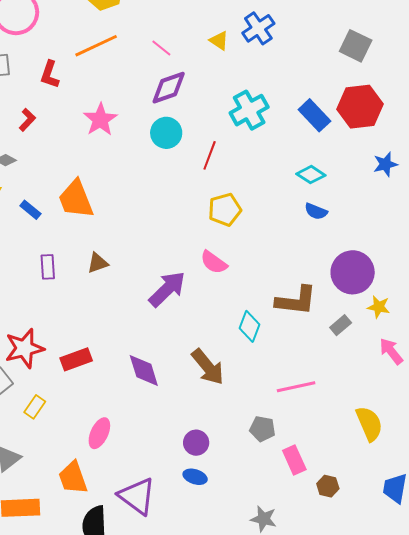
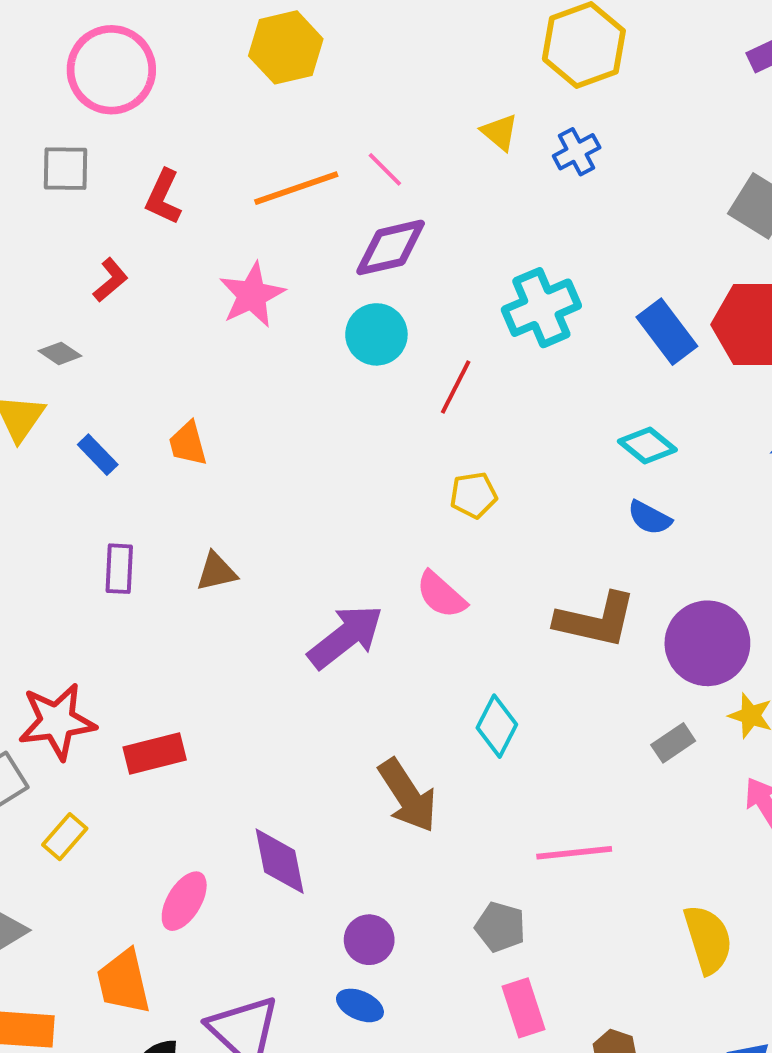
blue cross: (258, 28) -> (577, 152), size x0.7
yellow triangle: (219, 41) -> (500, 132), moved
orange line: (96, 46) -> (296, 188), moved
orange trapezoid: (76, 199) -> (188, 444), size x0.6
yellow pentagon: (225, 210) -> (473, 495), size x0.7
brown L-shape: (296, 301) -> (596, 620), moved
purple diamond: (144, 371) -> (280, 861), moved
pink rectangle: (294, 460) -> (523, 1008), moved

